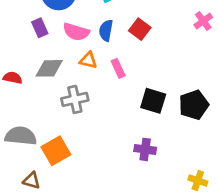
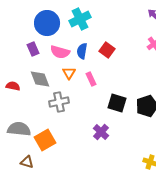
orange triangle: (88, 60) -> (69, 73), turned 48
gray diamond: (49, 68) -> (40, 79), turned 70
purple cross: (145, 149) -> (101, 132), moved, turned 35

